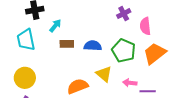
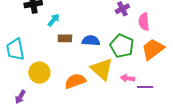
cyan trapezoid: (26, 40) -> (15, 49), moved
yellow triangle: (104, 74) -> (102, 69), size x1.4
yellow circle: (25, 78) -> (39, 73), moved

